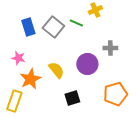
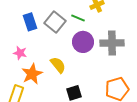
gray cross: (110, 48) -> (112, 43), size x1.6
purple circle: (87, 64) -> (83, 42), moved

